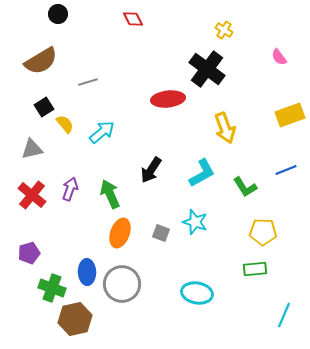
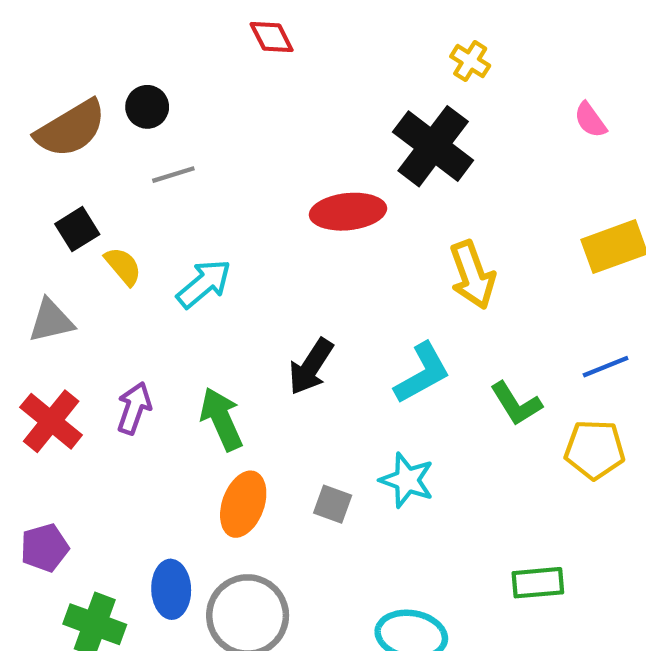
black circle: (58, 14) -> (147, 107), moved
yellow pentagon: (263, 232) -> (595, 450), moved

